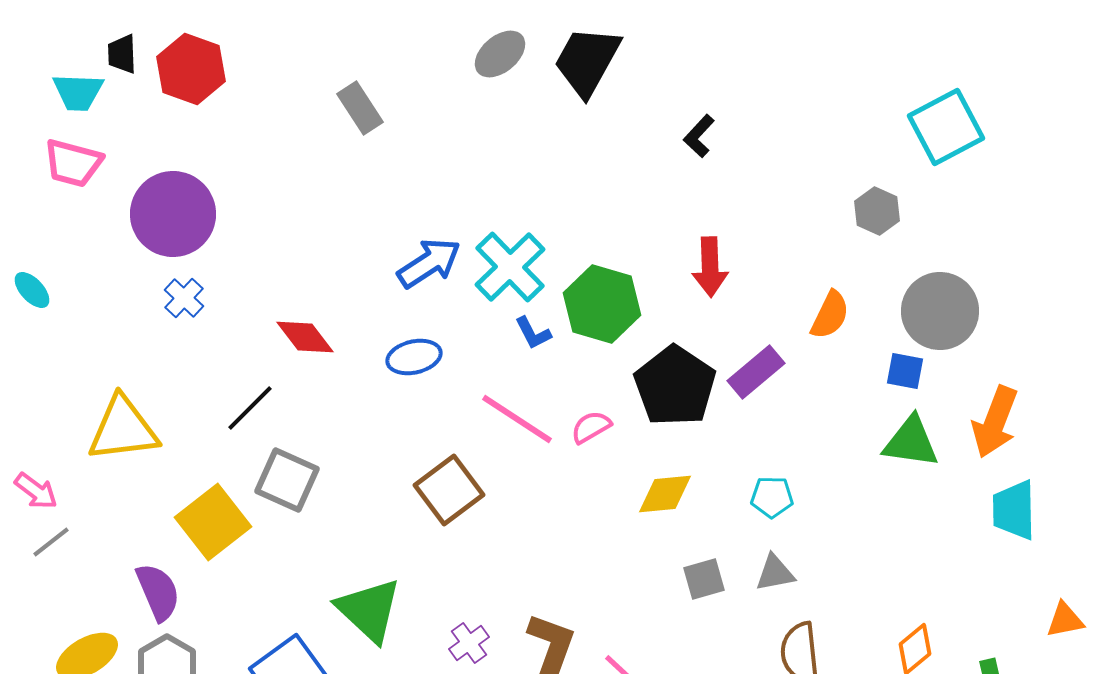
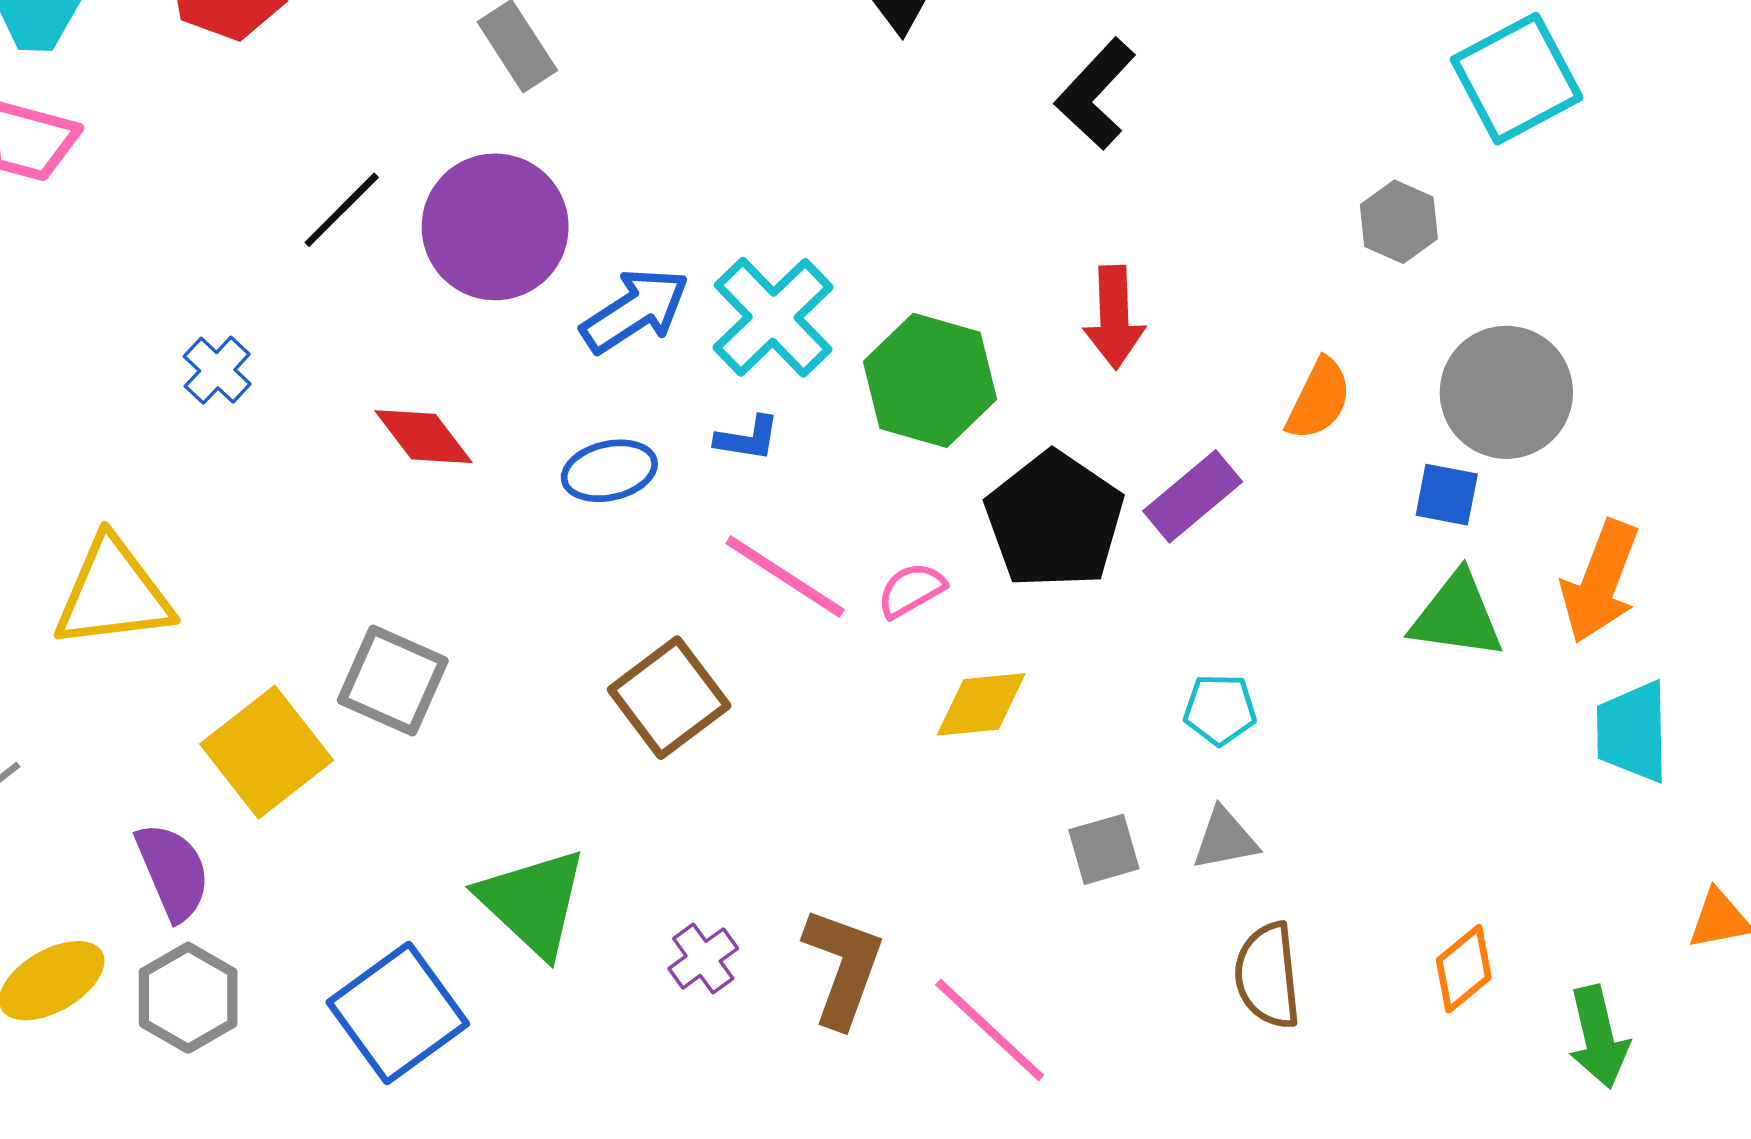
black L-shape: (699, 136) -> (1095, 94), size x1.5
purple circle: (173, 214) -> (495, 227), moved
blue L-shape: (533, 333) -> (748, 438), moved, turned -54
black line: (250, 408) -> (342, 210), moved
yellow diamond: (665, 494) -> (981, 704), moved

